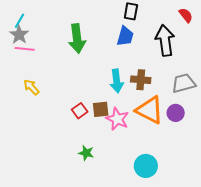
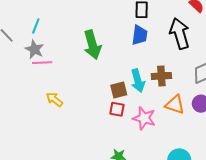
cyan line: (20, 21) -> (36, 26), moved
brown square: (101, 109) -> (119, 90), moved
orange triangle: (150, 110) -> (175, 105), size x0.7
red square: (80, 111) -> (117, 109), moved, turned -35

